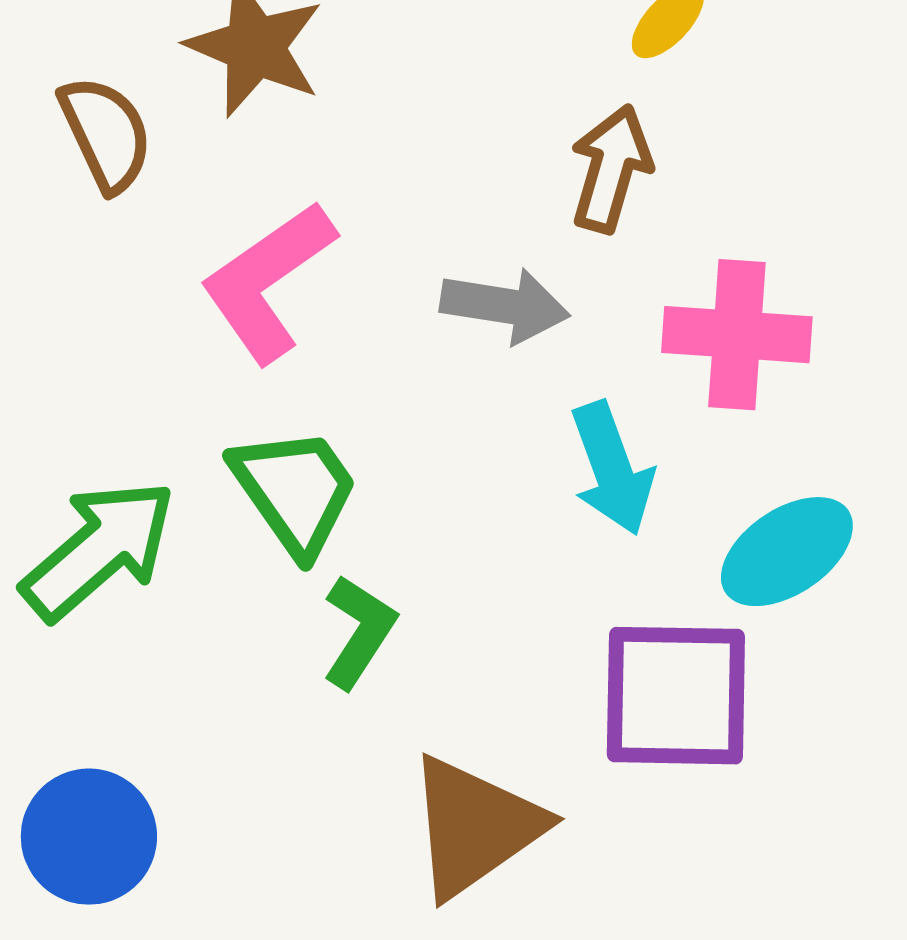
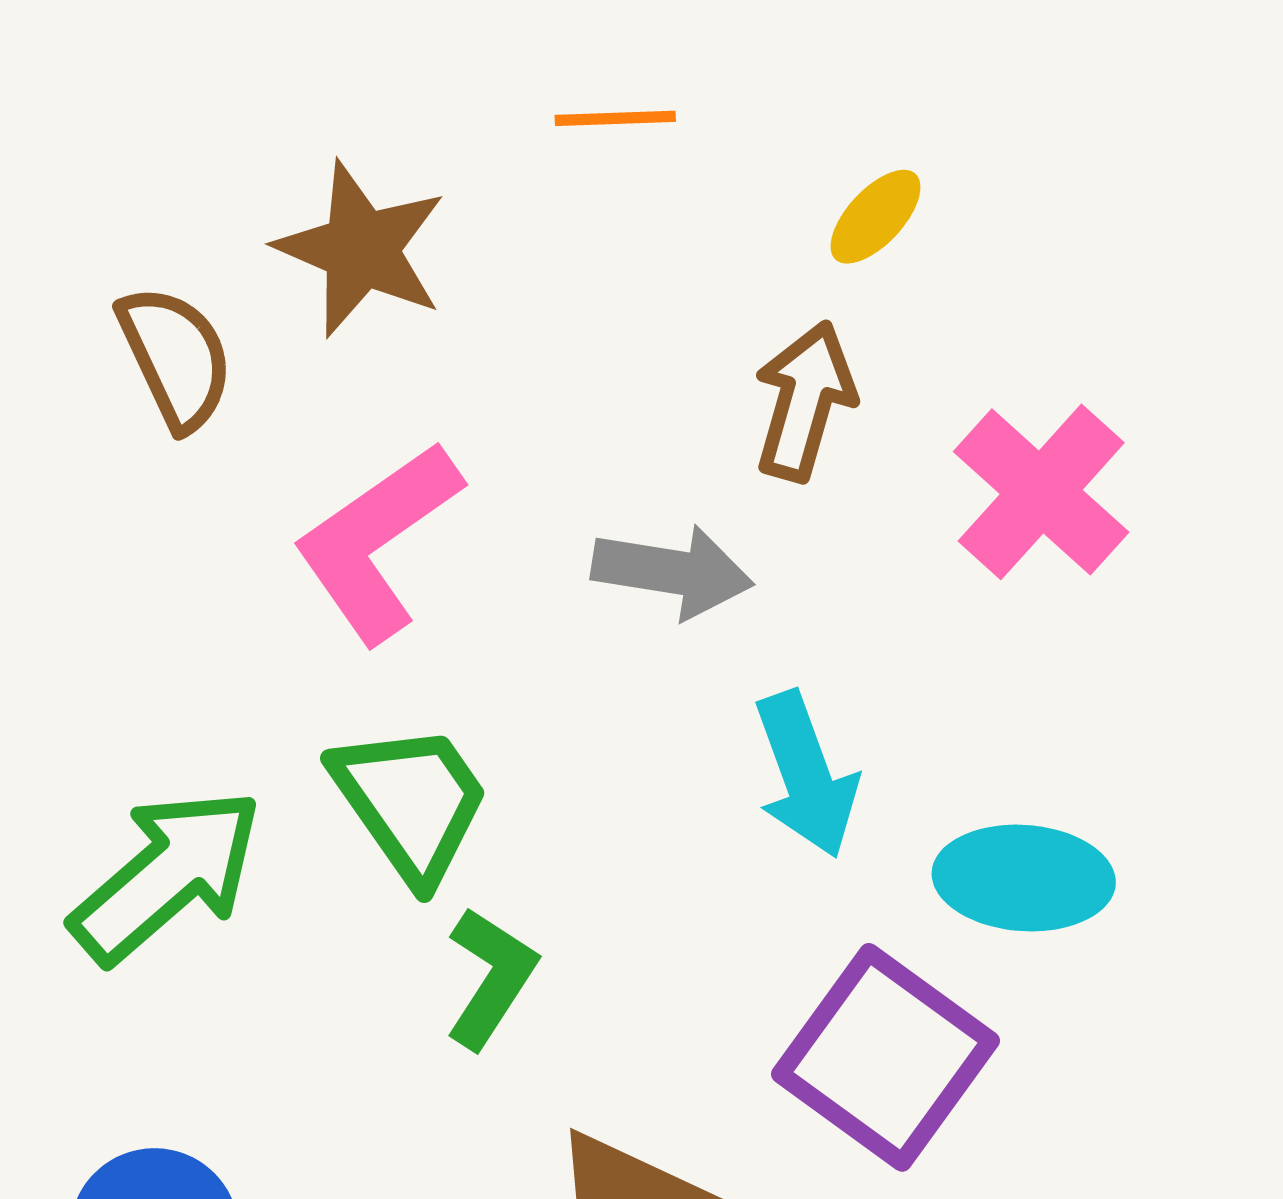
pink cross: (737, 335) -> (1041, 492), moved, turned 38
cyan ellipse: (787, 552) -> (1024, 878), turned 38
purple square: (676, 696) -> (885, 1057), turned 35

